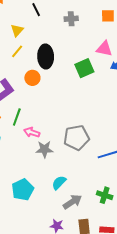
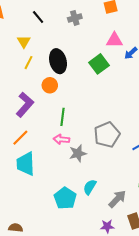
green line: (17, 117) -> (63, 117), moved
cyan semicircle: (59, 183) -> (90, 187), moved

